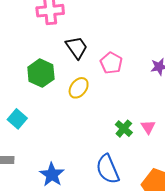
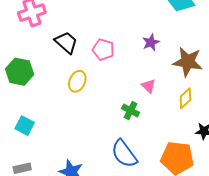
green hexagon: (41, 73) -> (20, 72), moved
pink triangle: (148, 127) -> (149, 86), moved

